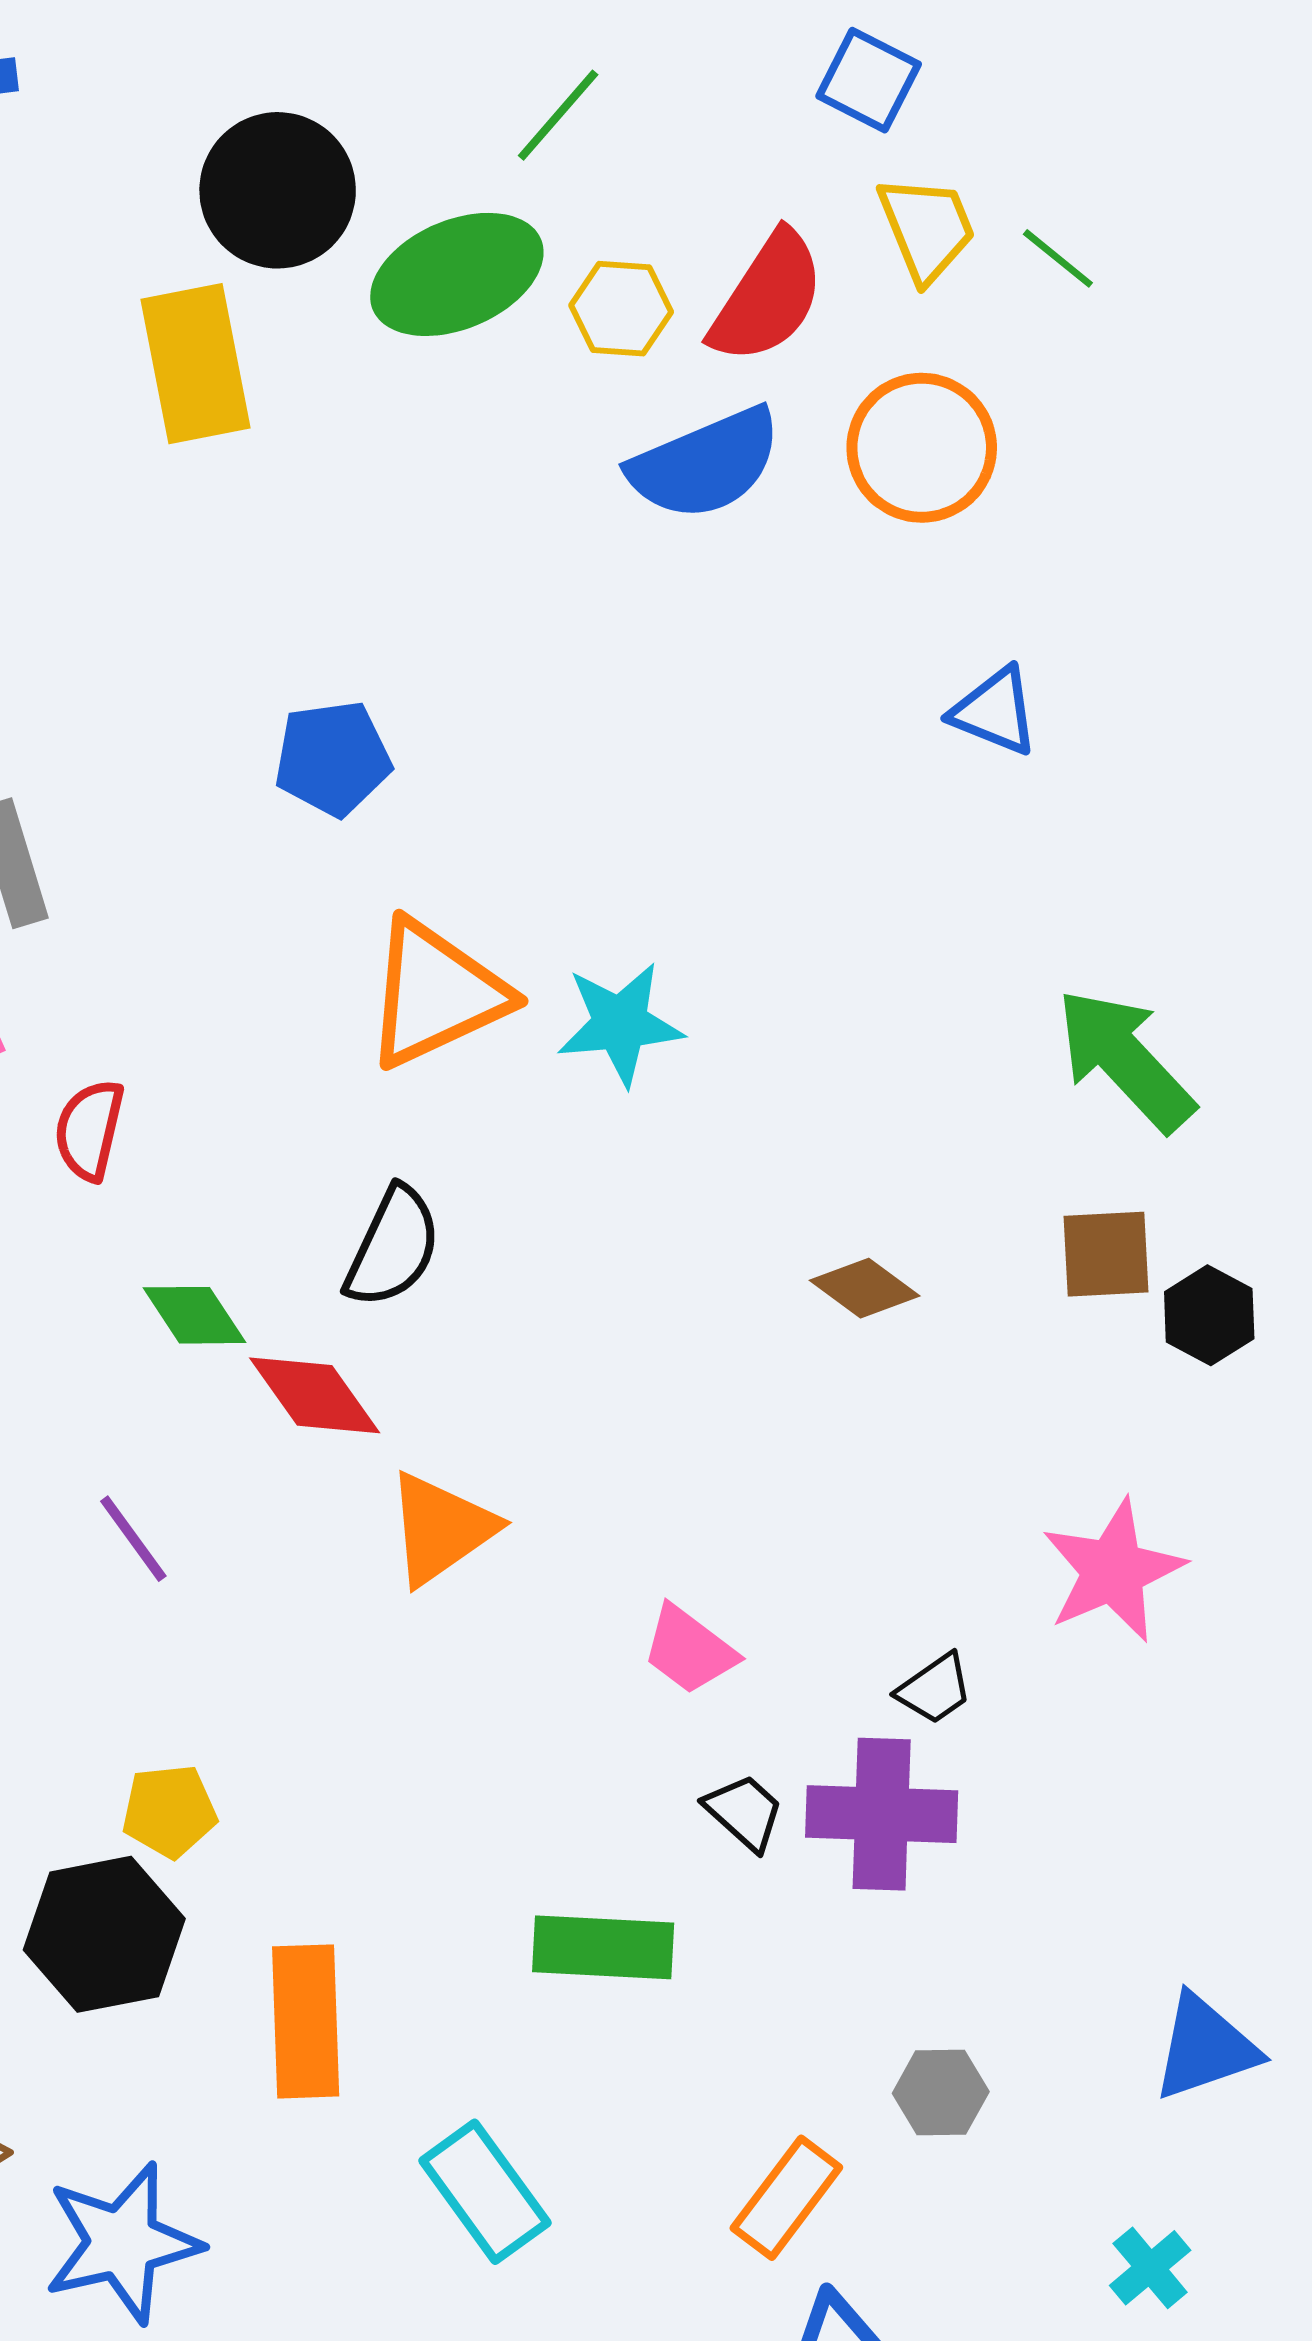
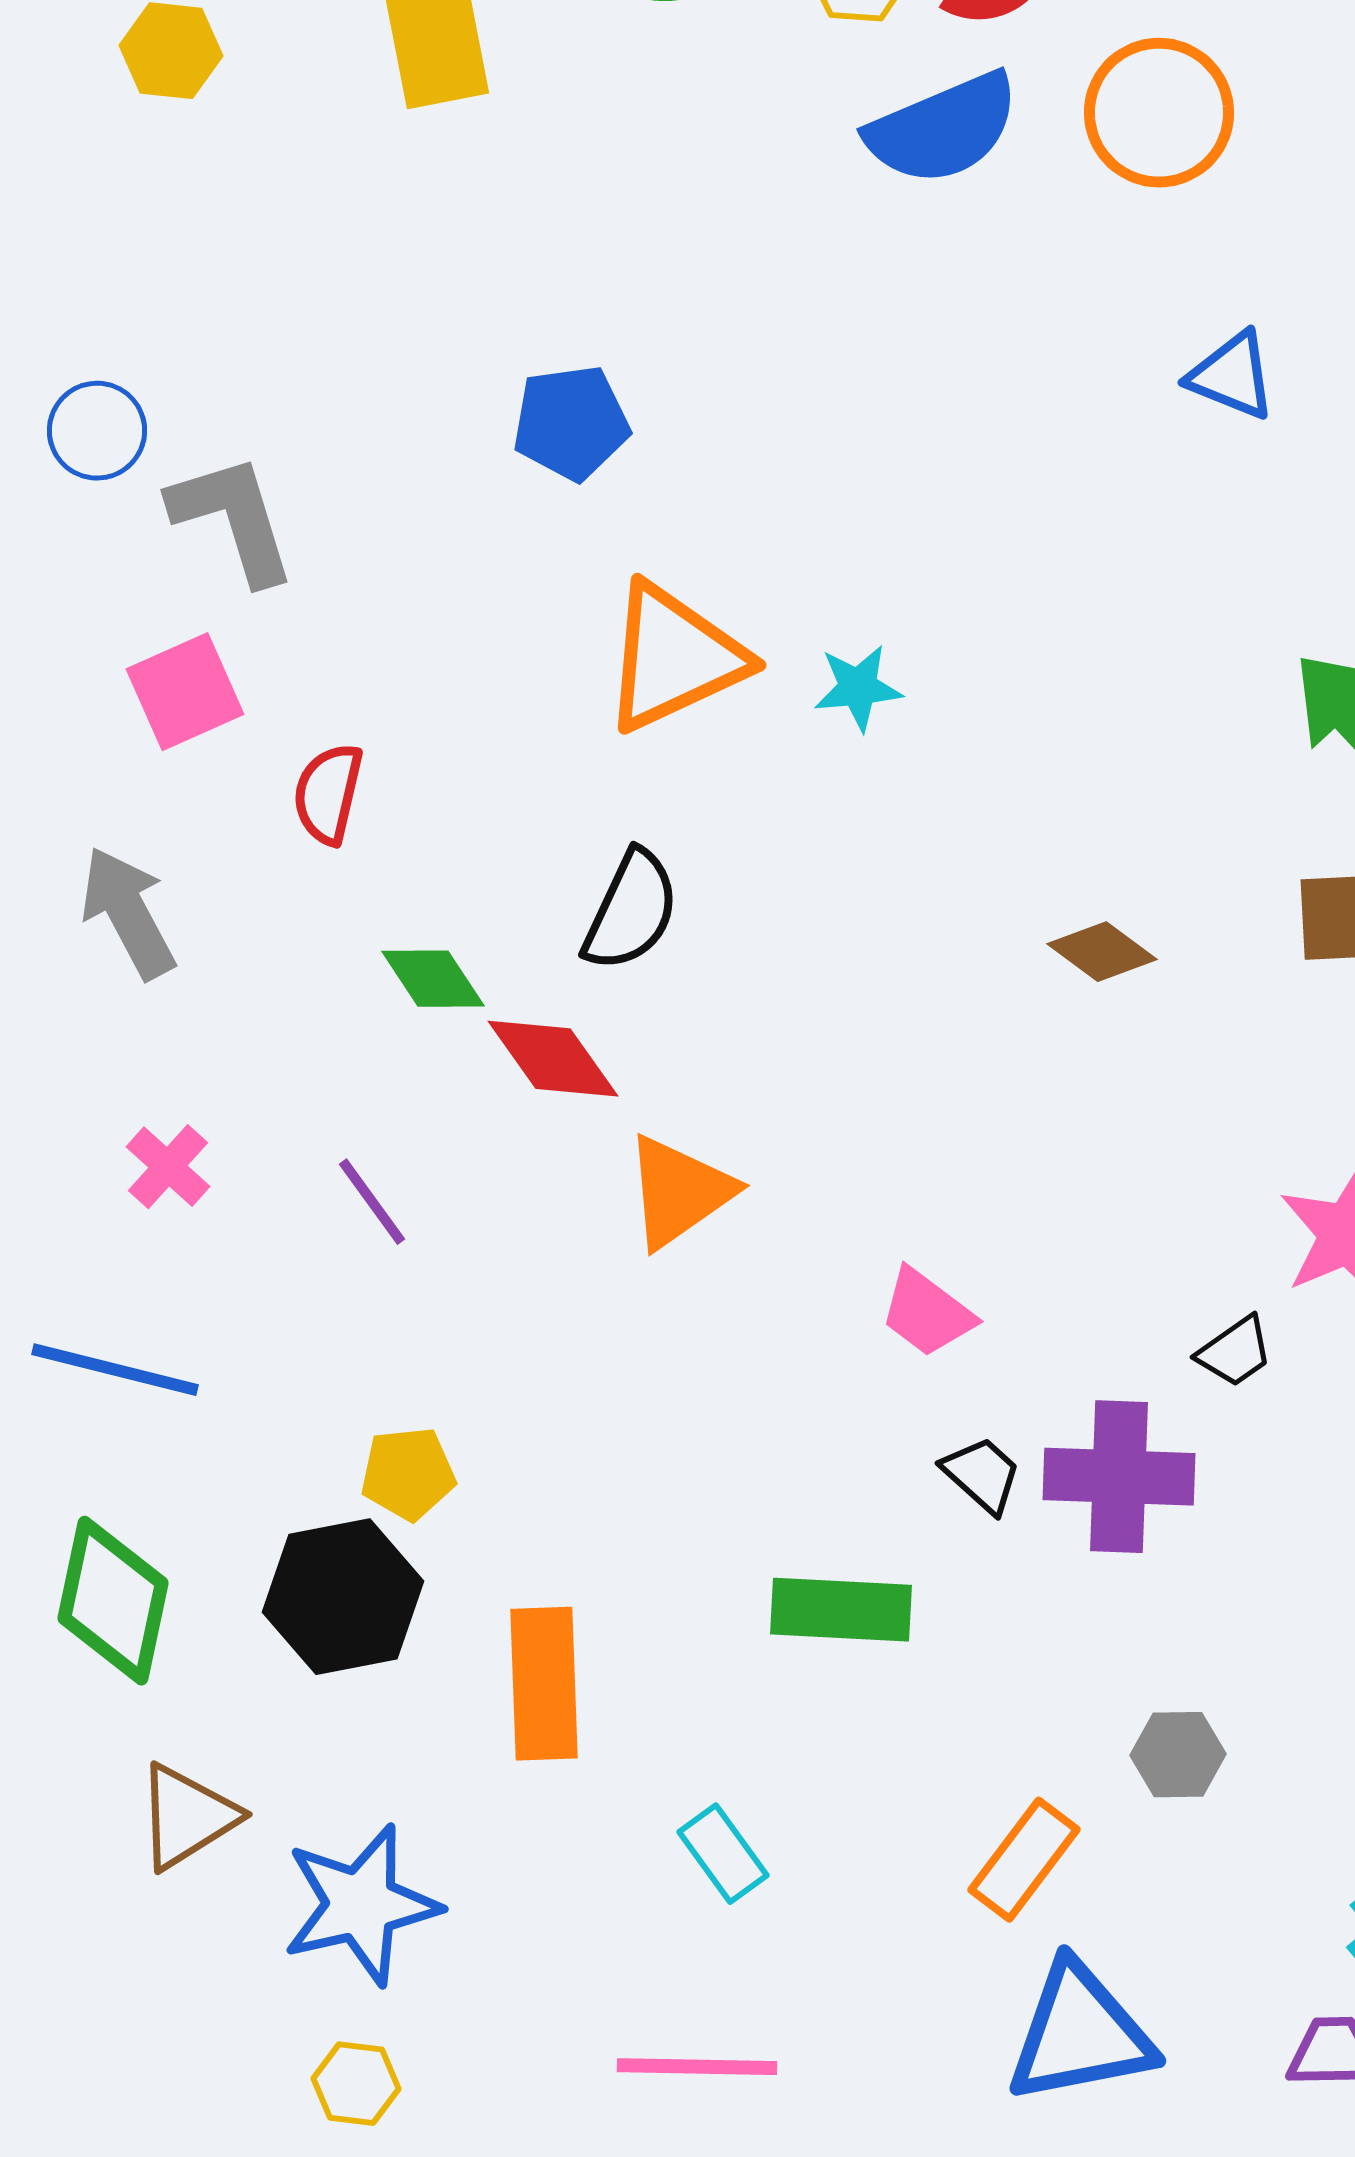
cyan star: (620, 1024) -> (858, 688), size x0.7
black trapezoid: (935, 1689) -> (1235, 1352), moved
cyan rectangle: (485, 2192) -> (723, 1854), size x0.7

